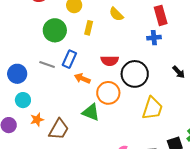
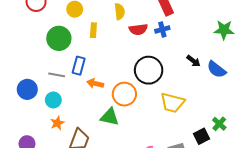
yellow semicircle: (116, 14) -> (120, 12), turned -133
red semicircle: (110, 61) -> (138, 29), moved
cyan circle: (23, 100) -> (53, 100), moved
yellow trapezoid: (152, 108) -> (172, 103), turned 95
orange star: (37, 120) -> (57, 123), moved

